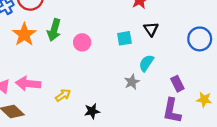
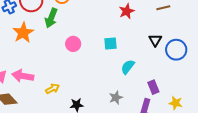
black triangle: (151, 29) -> (155, 40), moved
green arrow: (54, 30) -> (51, 18), moved
gray star: (132, 82) -> (116, 98), moved

